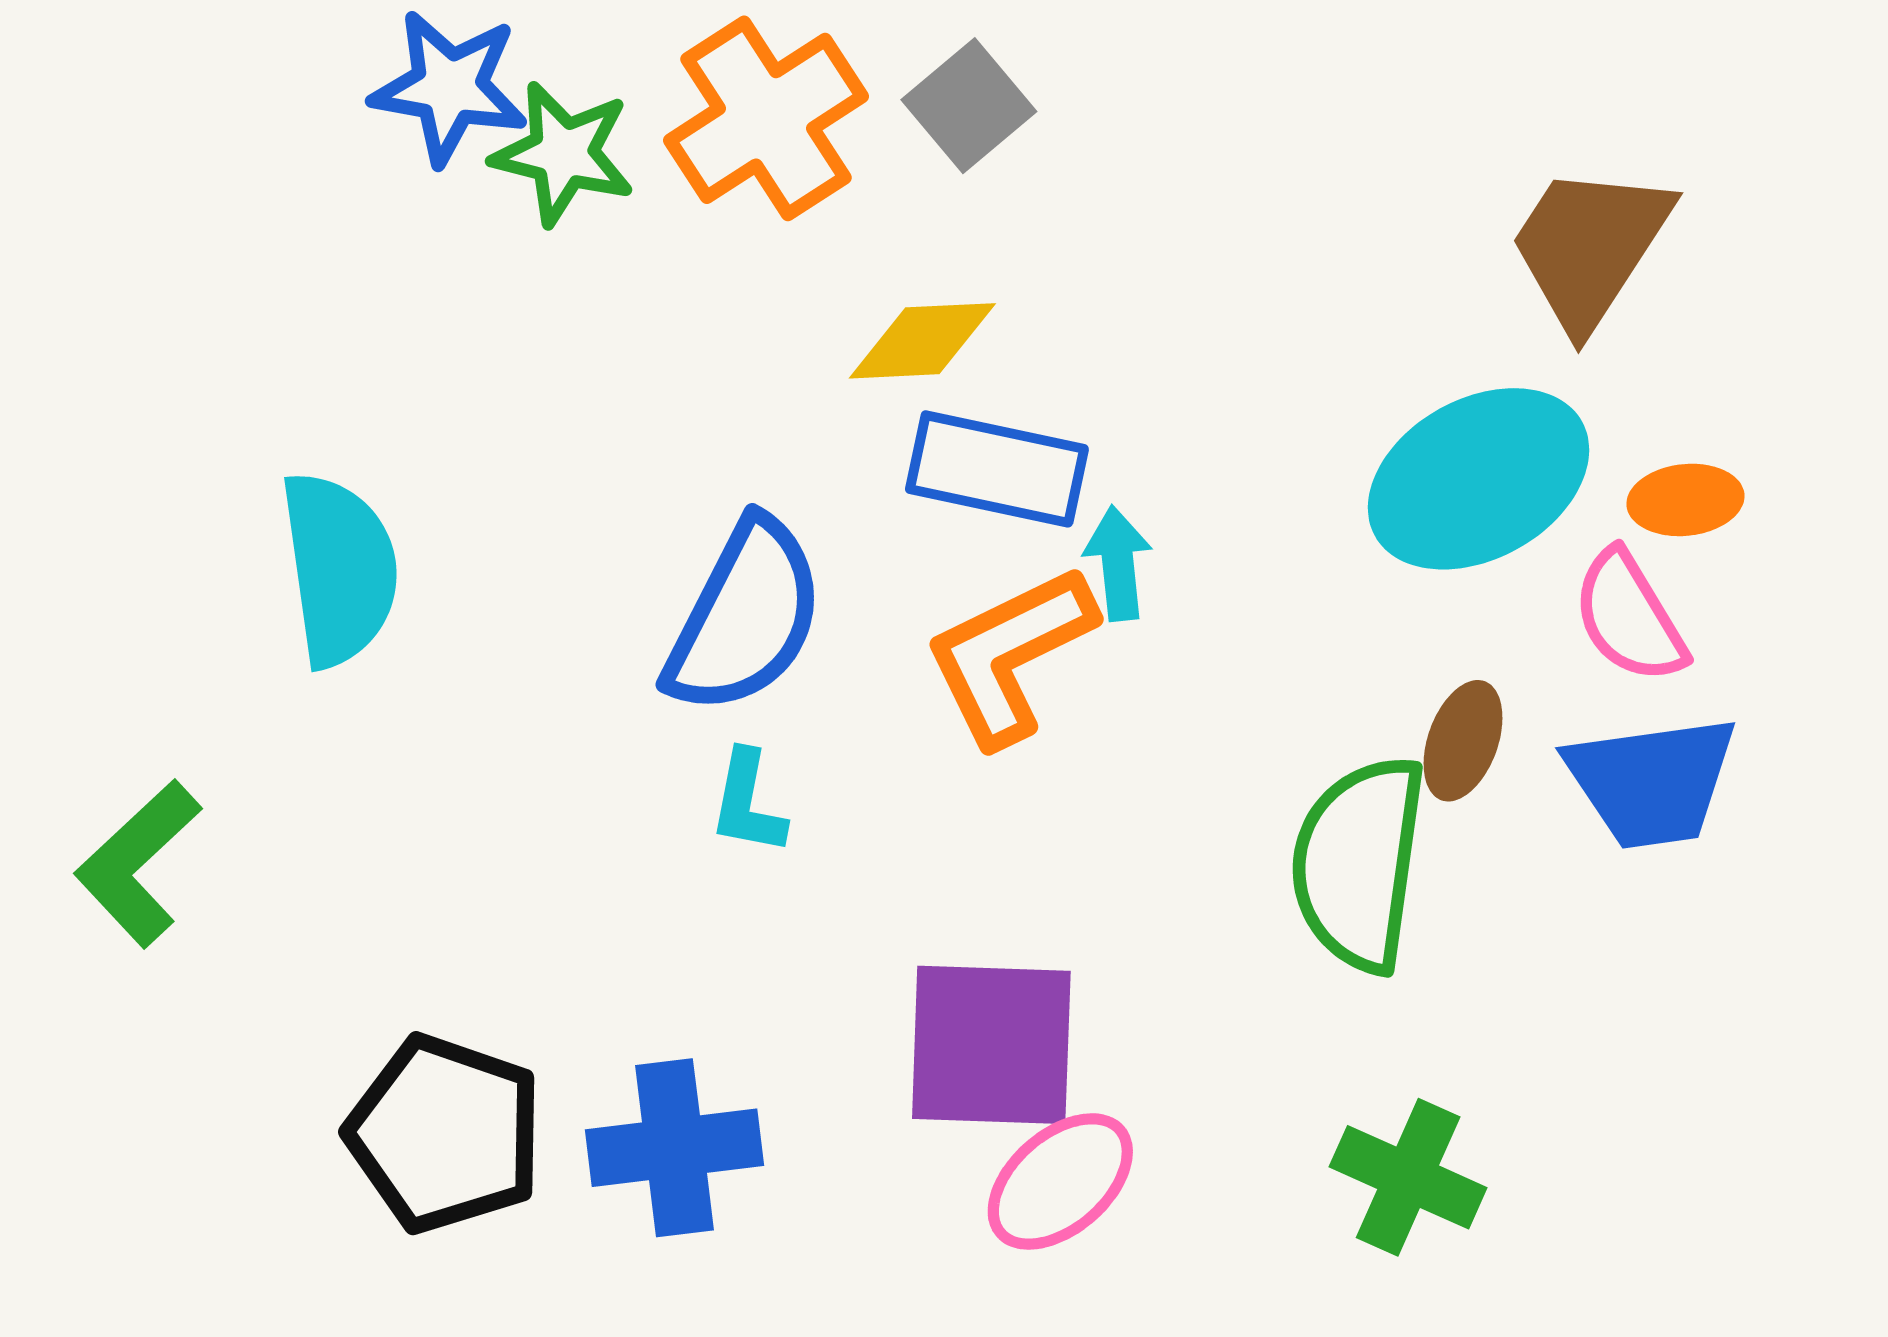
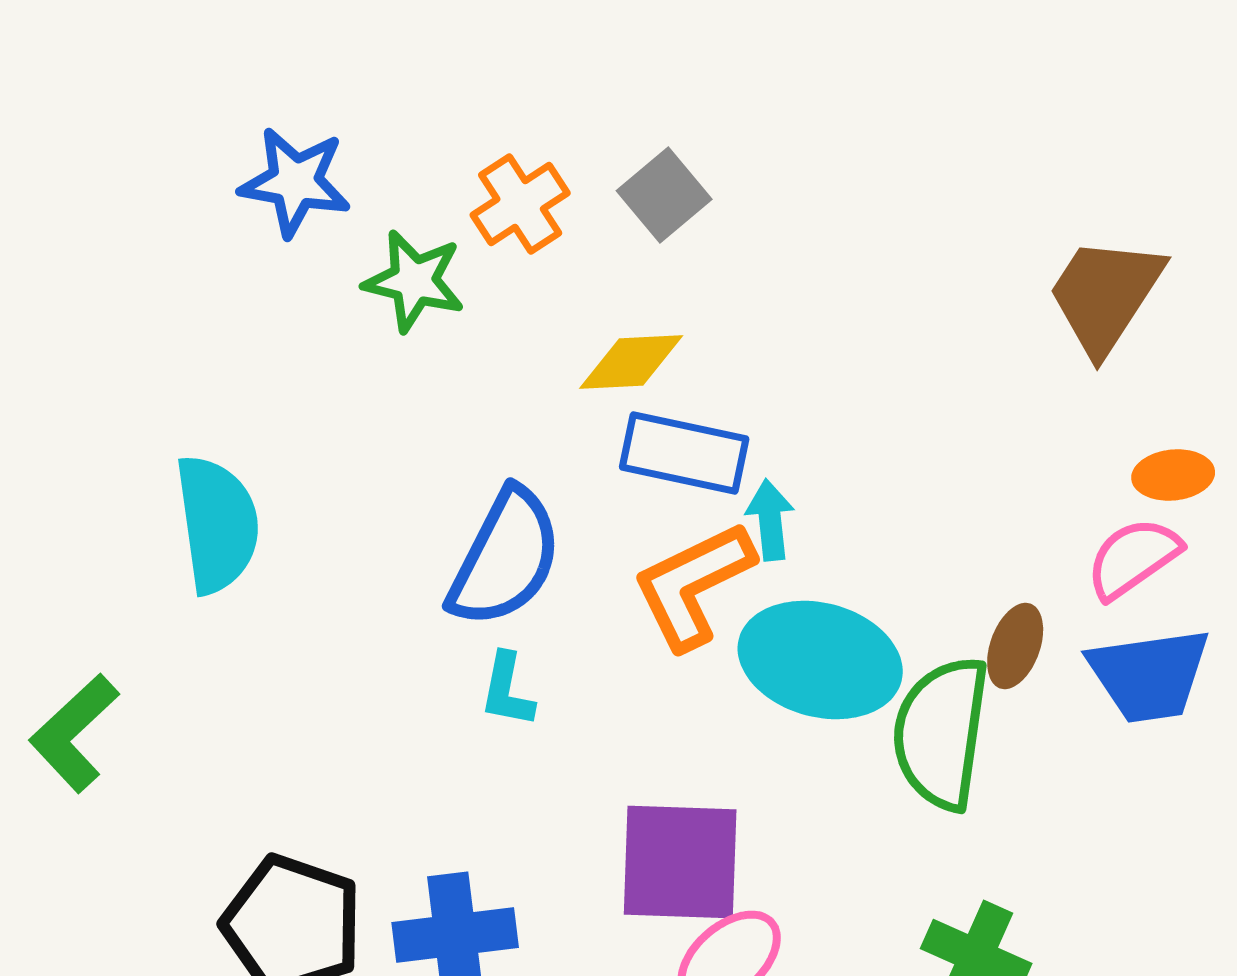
orange cross: (766, 118) -> (520, 204), size x0.7
green star: (563, 154) -> (414, 281), moved
cyan ellipse: (1479, 479) -> (820, 660), moved, turned 44
pink semicircle: (1629, 617) -> (1133, 558), turned 86

